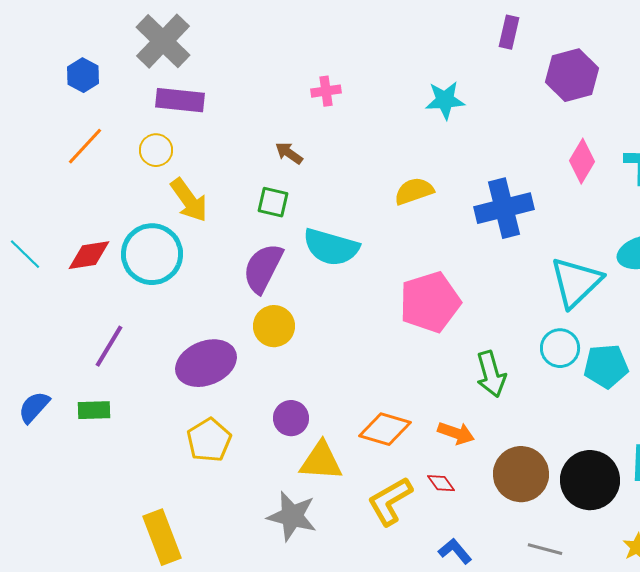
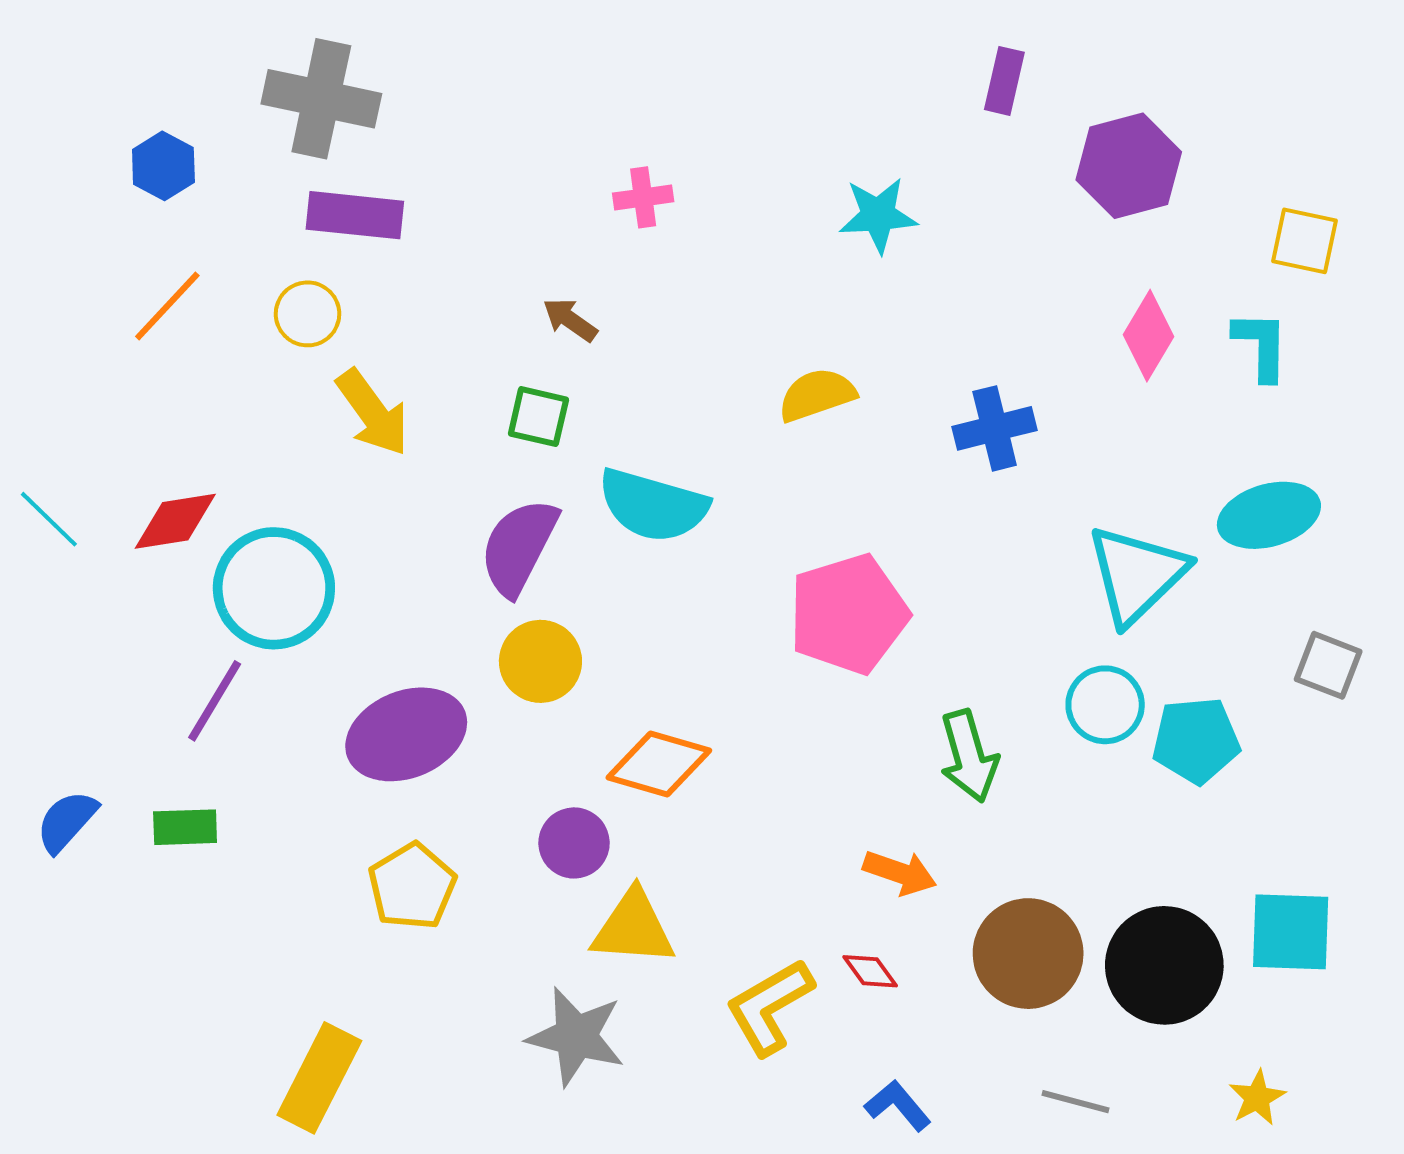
gray cross: (163, 41) -> (321, 99), turned -32
blue cross: (504, 208) -> (995, 428), size x0.7
cyan circle: (152, 254) -> (274, 588), moved
orange diamond: (385, 429) -> (659, 764), moved
yellow rectangle: (162, 537) -> (319, 1078), turned 48

